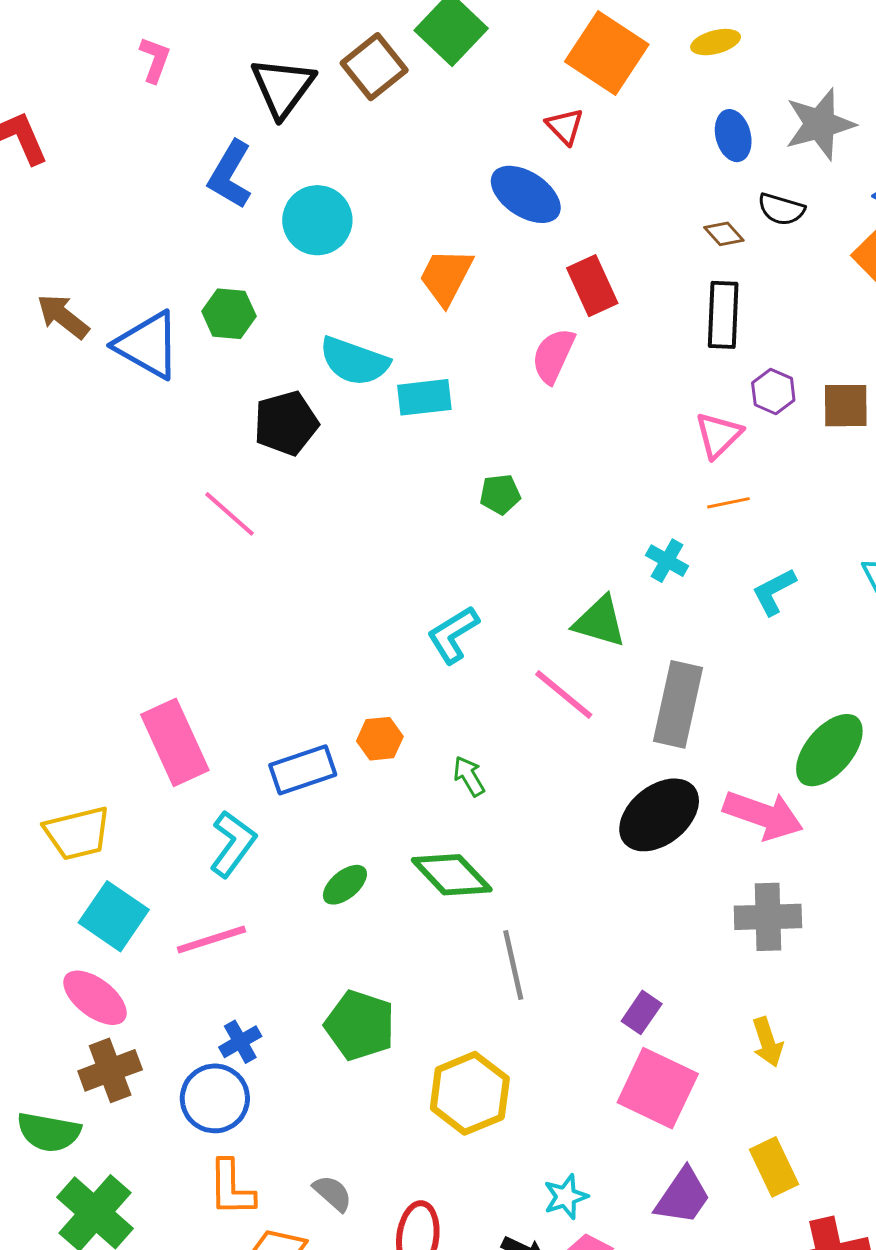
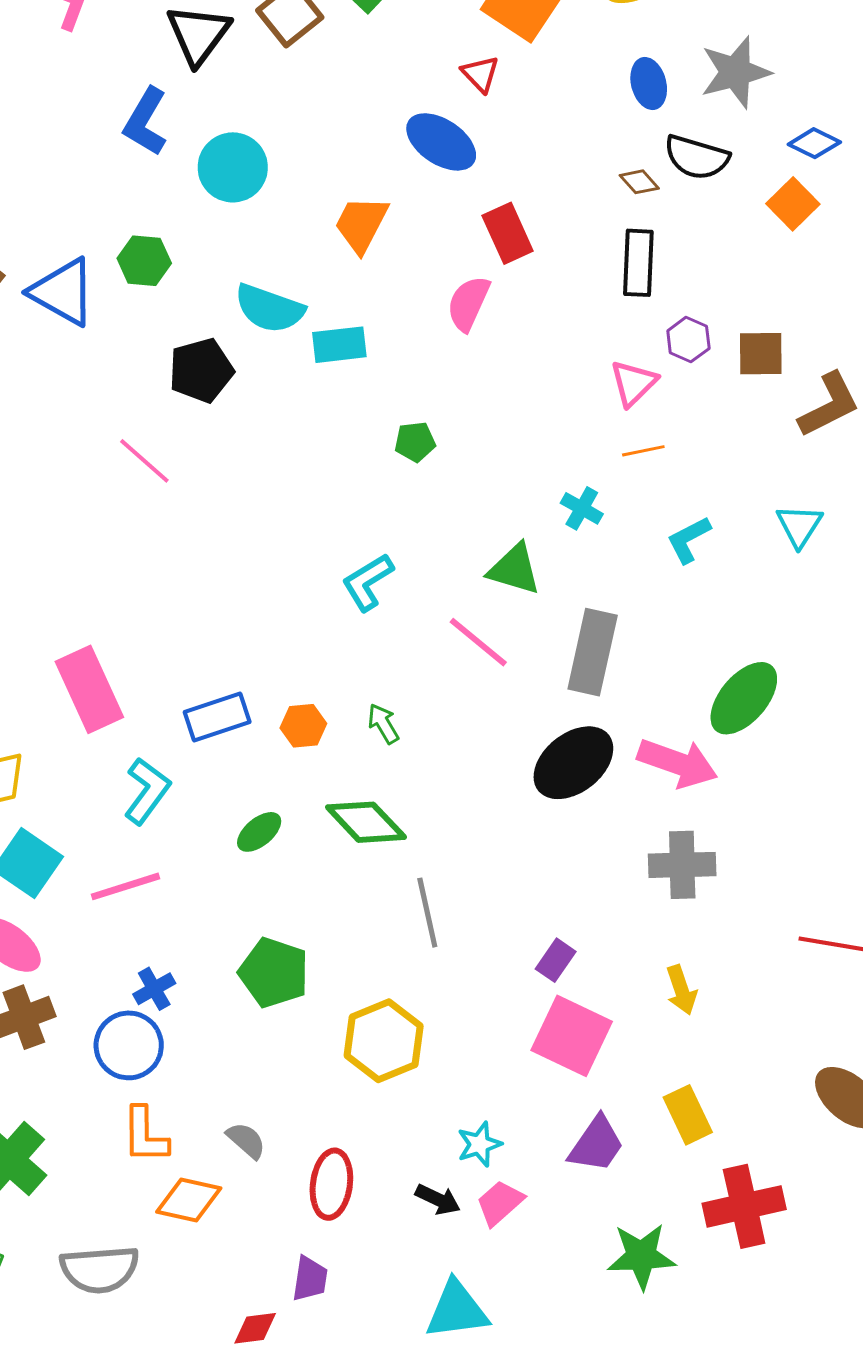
black semicircle: (781, 209) -> (697, 157), size x1.4
orange hexagon: (380, 739) -> (303, 726), moved

